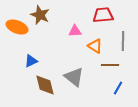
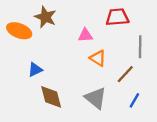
orange triangle: (95, 46) -> (98, 58), moved
brown line: (110, 65) -> (125, 74), turned -48
gray triangle: (74, 77) -> (96, 98), moved

